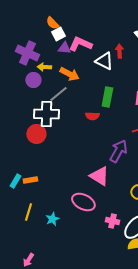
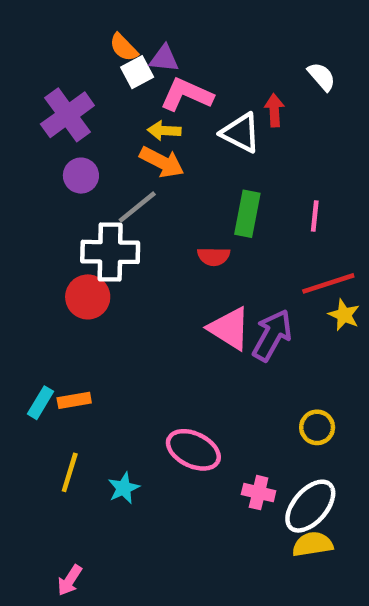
purple triangle: (64, 48) -> (164, 59), moved
purple cross: (27, 53) -> (67, 115), turned 30
yellow arrow: (44, 67) -> (164, 131), moved
pink triangle: (99, 176) -> (229, 328), moved

